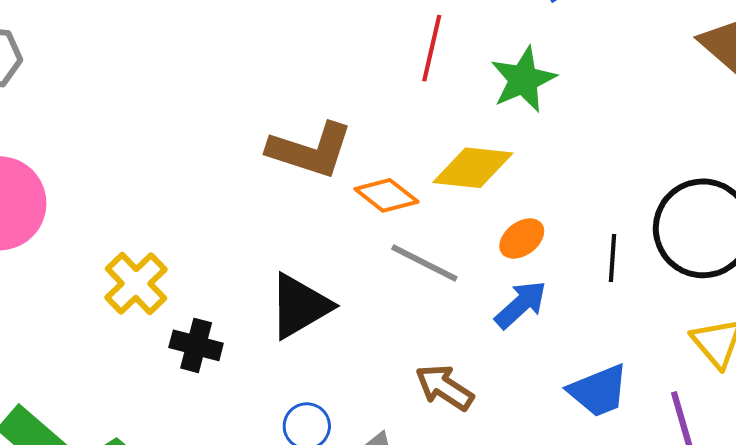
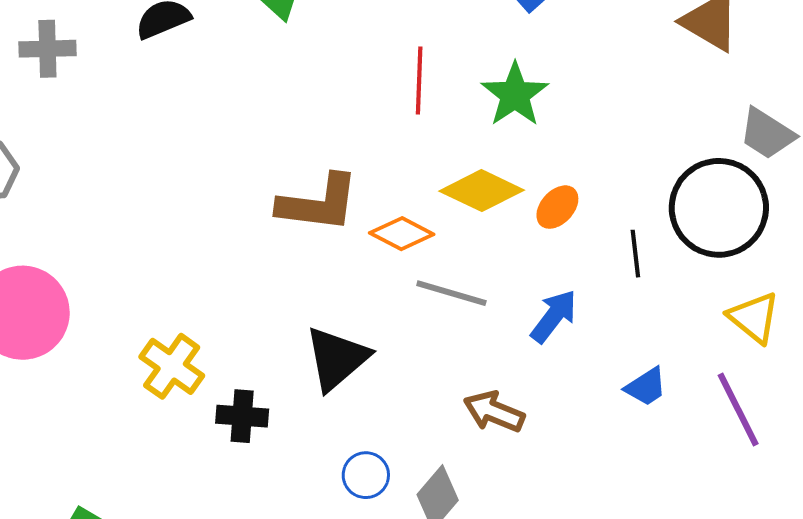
yellow diamond: (473, 168) -> (482, 191), turned 30
orange ellipse: (522, 239) -> (557, 207), moved
blue trapezoid: (598, 391) -> (646, 387), size x0.7

